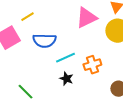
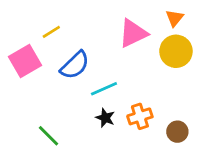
blue semicircle: (44, 41) -> (75, 65), turned -45
orange cross: (92, 65) -> (140, 116), moved

